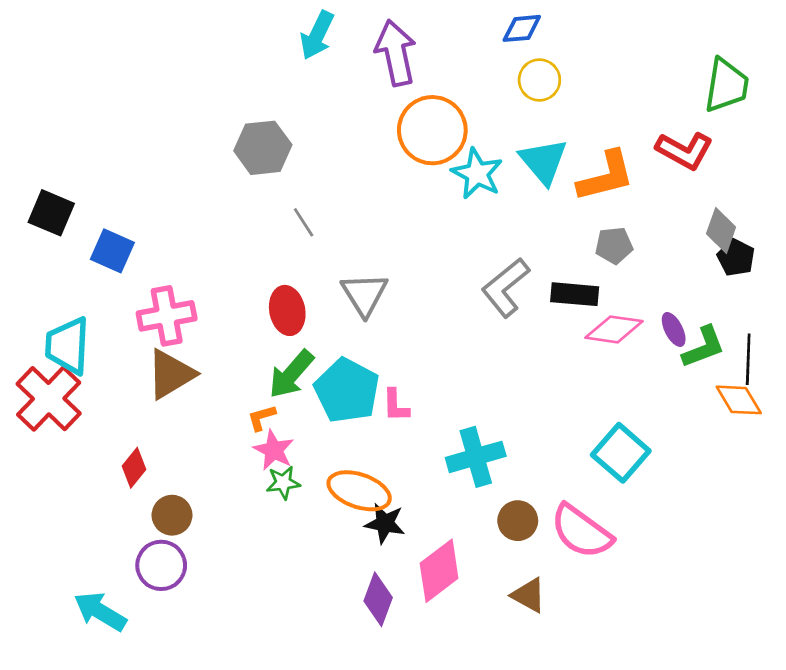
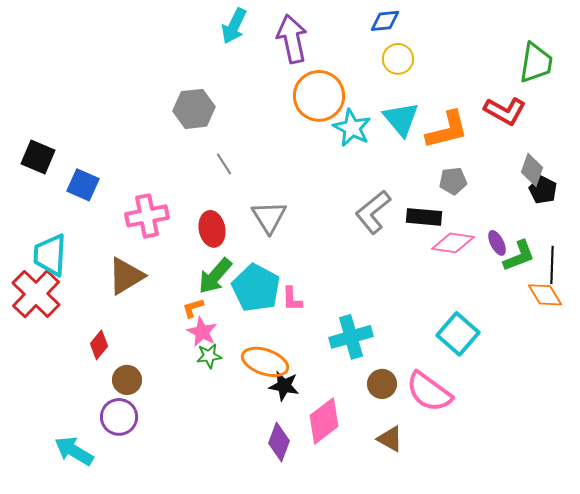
pink cross: (167, 316) -> (147, 216), moved

